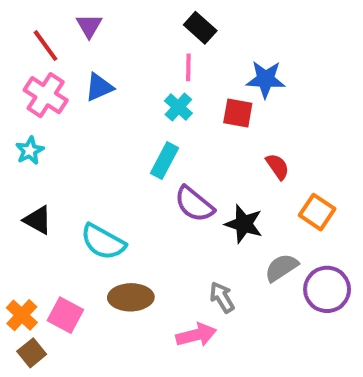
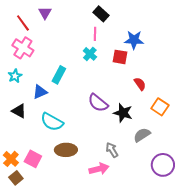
blue triangle: (99, 87) -> (40, 92), moved
cyan rectangle: (165, 161) -> (59, 75), moved
purple circle: (327, 289) -> (163, 165), moved

